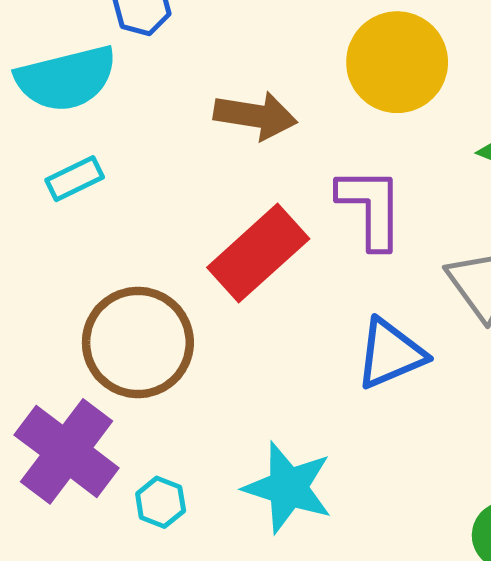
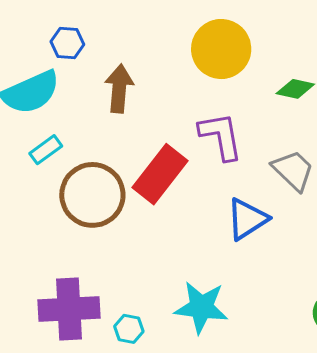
brown arrow: (255, 116) -> (119, 88), moved, turned -84
brown circle: (138, 343) -> (92, 195), moved
purple cross: (67, 451) -> (69, 309), turned -30

